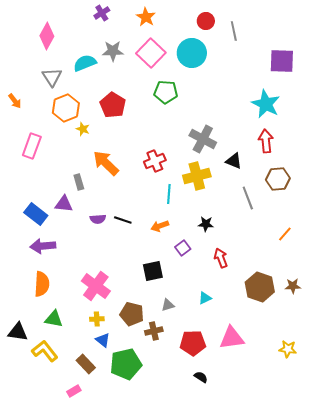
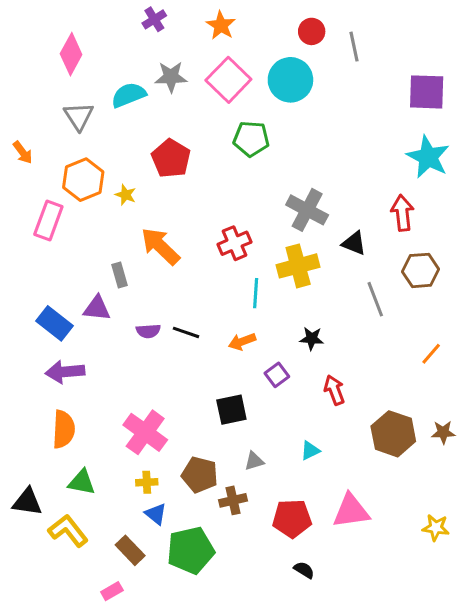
cyan star: (266, 104) -> (428, 157), moved
orange hexagon: (66, 108) -> (83, 180), moved

